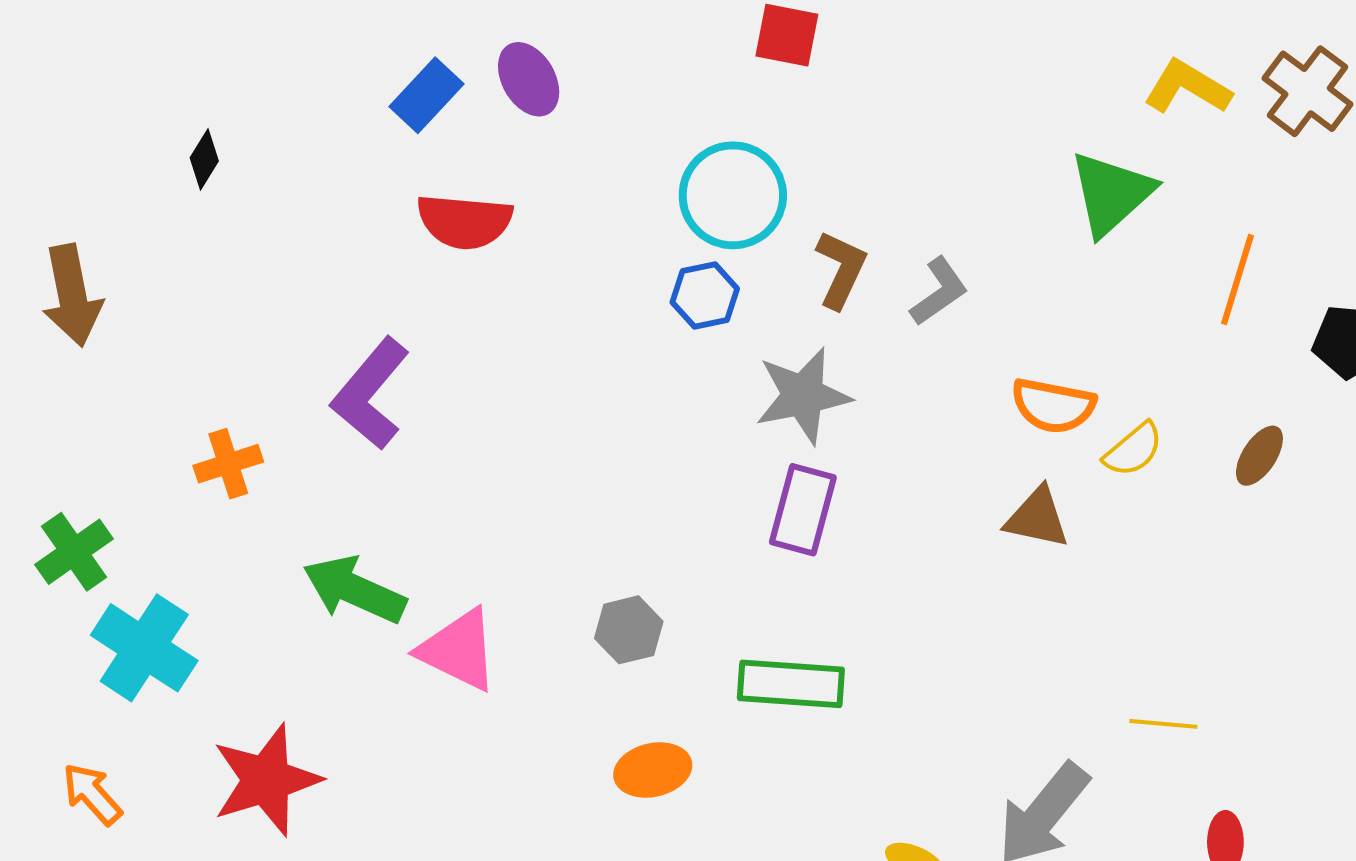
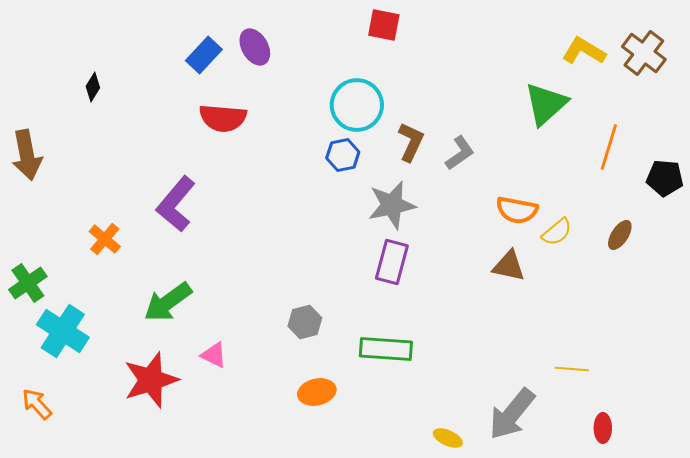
orange cross: (228, 464) -> (105, 239), turned -32
green arrow: (354, 590) -> (168, 302), turned -60
pink triangle: (459, 650) -> (214, 355), moved, size x0.6
red star: (266, 780) -> (151, 380), moved

